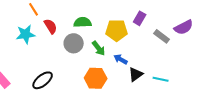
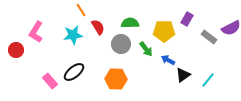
orange hexagon: (96, 78) -> (116, 79), moved
cyan line: (161, 79) -> (208, 80), turned -63
black ellipse: (43, 80) -> (74, 72), moved

